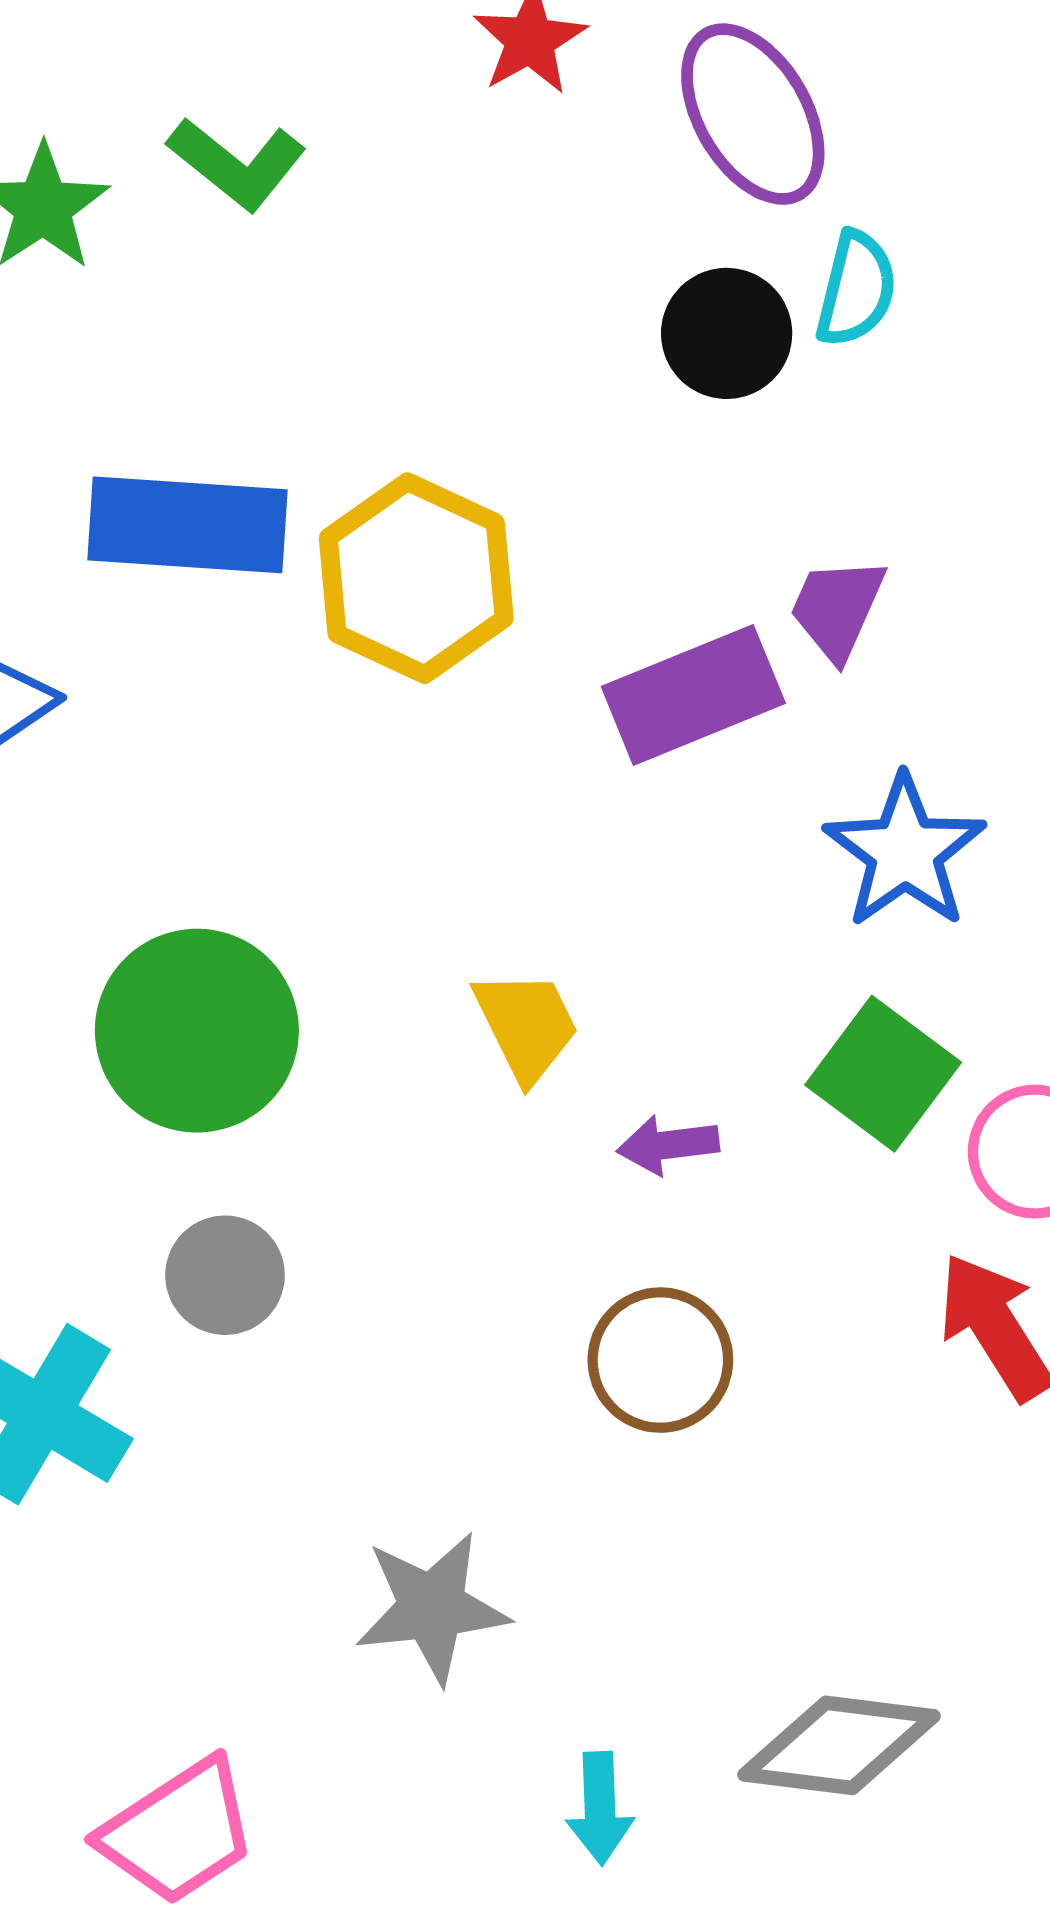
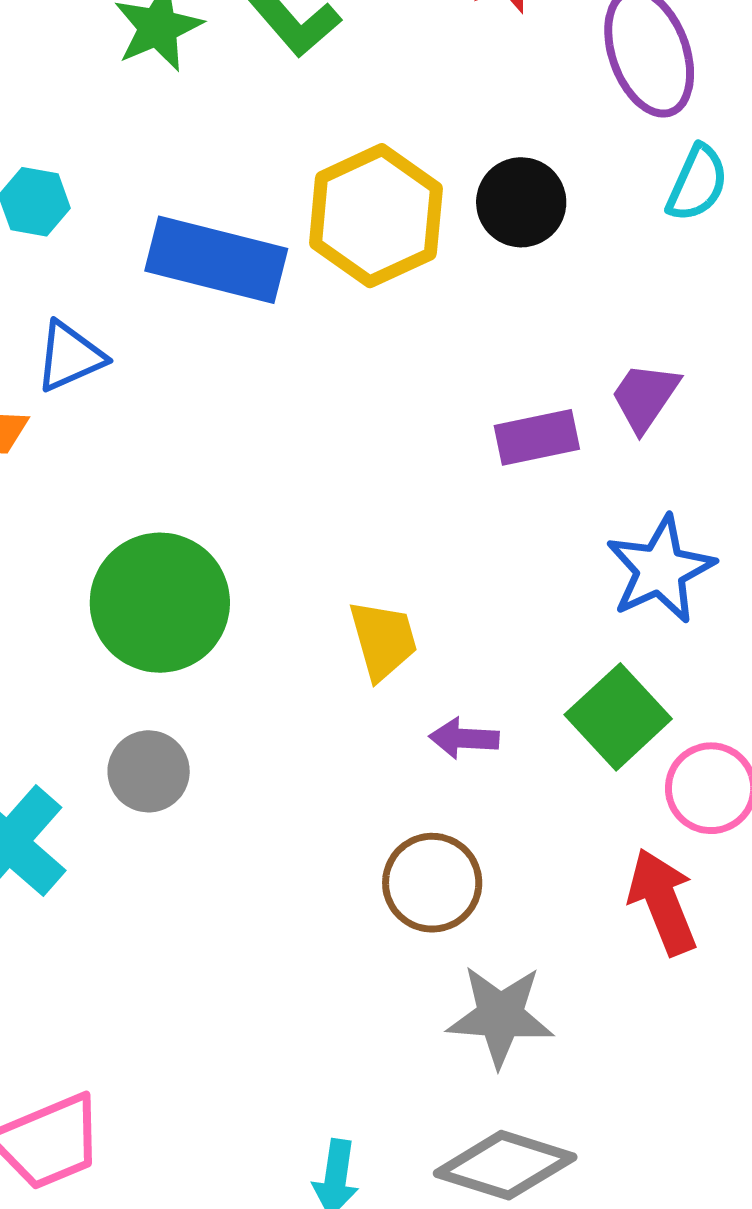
black circle: (727, 333) -> (521, 202), moved
yellow hexagon: (416, 578) -> (376, 216), moved
purple rectangle: (693, 695) -> (537, 437), size x0.7
gray star: (432, 1607) -> (500, 1016), moved

